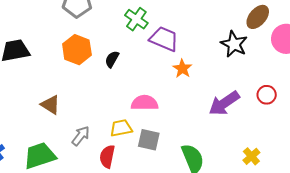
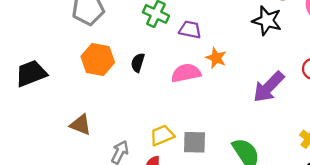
purple trapezoid: (164, 39) -> (190, 30), size x0.7
pink semicircle: (145, 103) -> (186, 73), moved

